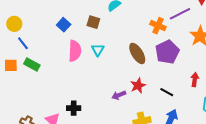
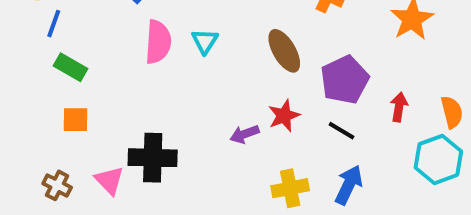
blue line: (23, 43) -> (54, 24), turned 56
purple pentagon: (167, 52) -> (345, 80), moved
orange square: (11, 65) -> (76, 120), moved
black cross: (74, 108) -> (153, 158), size x1.6

